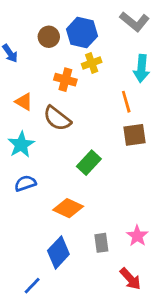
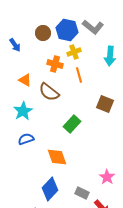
gray L-shape: (135, 22) -> (93, 27), moved
orange line: (126, 102) -> (79, 75), moved
brown square: (135, 135) -> (105, 104), turned 30
orange diamond: (68, 208) -> (57, 157), turned 45
gray rectangle: (101, 243) -> (82, 193), moved, turned -56

